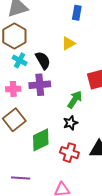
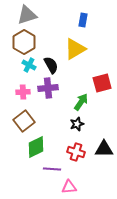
yellow triangle: (68, 43) -> (75, 49), size x1.6
green diamond: (41, 140) -> (36, 147), moved
purple line: (21, 178) -> (52, 169), moved

